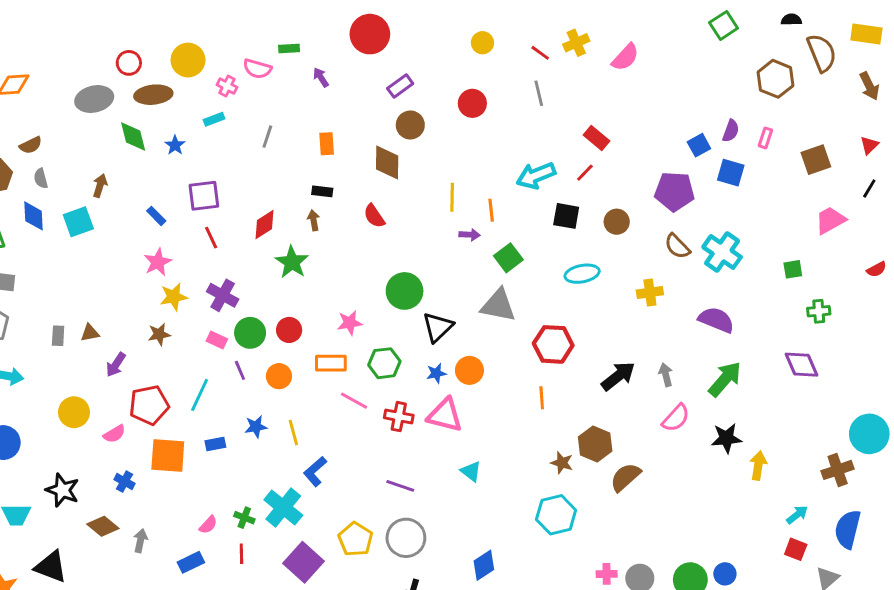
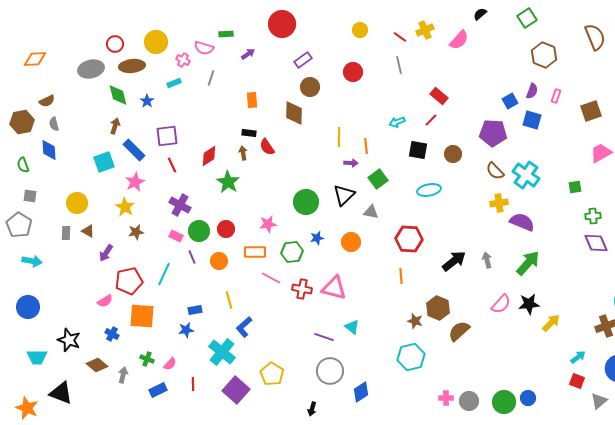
black semicircle: (791, 20) -> (480, 14), moved, turned -40
purple arrow: (321, 77) -> (248, 54), turned 88
brown hexagon: (775, 79) -> (544, 55), moved
gray line: (267, 137) -> (211, 78), moved
cyan arrow: (536, 176) -> (397, 122), size x0.6
brown arrow: (100, 186) -> (115, 126), moved
blue rectangle: (156, 216) -> (134, 150), size x1.6
red semicircle: (374, 216) -> (267, 147), moved
cyan square: (78, 222) -> (104, 162), moved
yellow cross: (650, 292) -> (499, 203), moved
yellow star: (174, 297) -> (125, 207), moved, turned -30
gray triangle: (498, 305) -> (371, 212), size x0.6
black triangle: (438, 327) -> (344, 195), moved
brown triangle: (90, 333) -> (88, 231), turned 40
purple diamond: (801, 365) -> (596, 243), moved
orange circle: (469, 370) -> (351, 242), moved
blue star: (436, 373) -> (317, 238), moved
yellow circle: (74, 412) -> (77, 203), moved
pink semicircle: (676, 418) -> (501, 304), moved
blue star: (256, 427) -> (186, 330), moved
blue rectangle: (215, 444) -> (195, 310), moved
yellow arrow: (758, 466) -> (551, 323), turned 36
purple line: (400, 486) -> (324, 337), moved
green cross: (244, 518) -> (147, 359), moved
gray circle: (406, 538) -> (330, 371), moved

